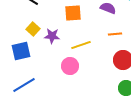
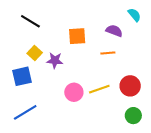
orange line: (115, 34) -> (108, 53), moved
yellow line: (81, 45) -> (99, 89), moved

